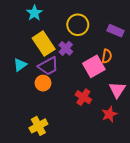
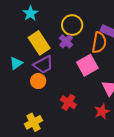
purple cross: (66, 48) -> (66, 41), moved
orange semicircle: (107, 56) -> (99, 43), moved, size x1.5
red cross: (83, 97) -> (68, 102), moved

